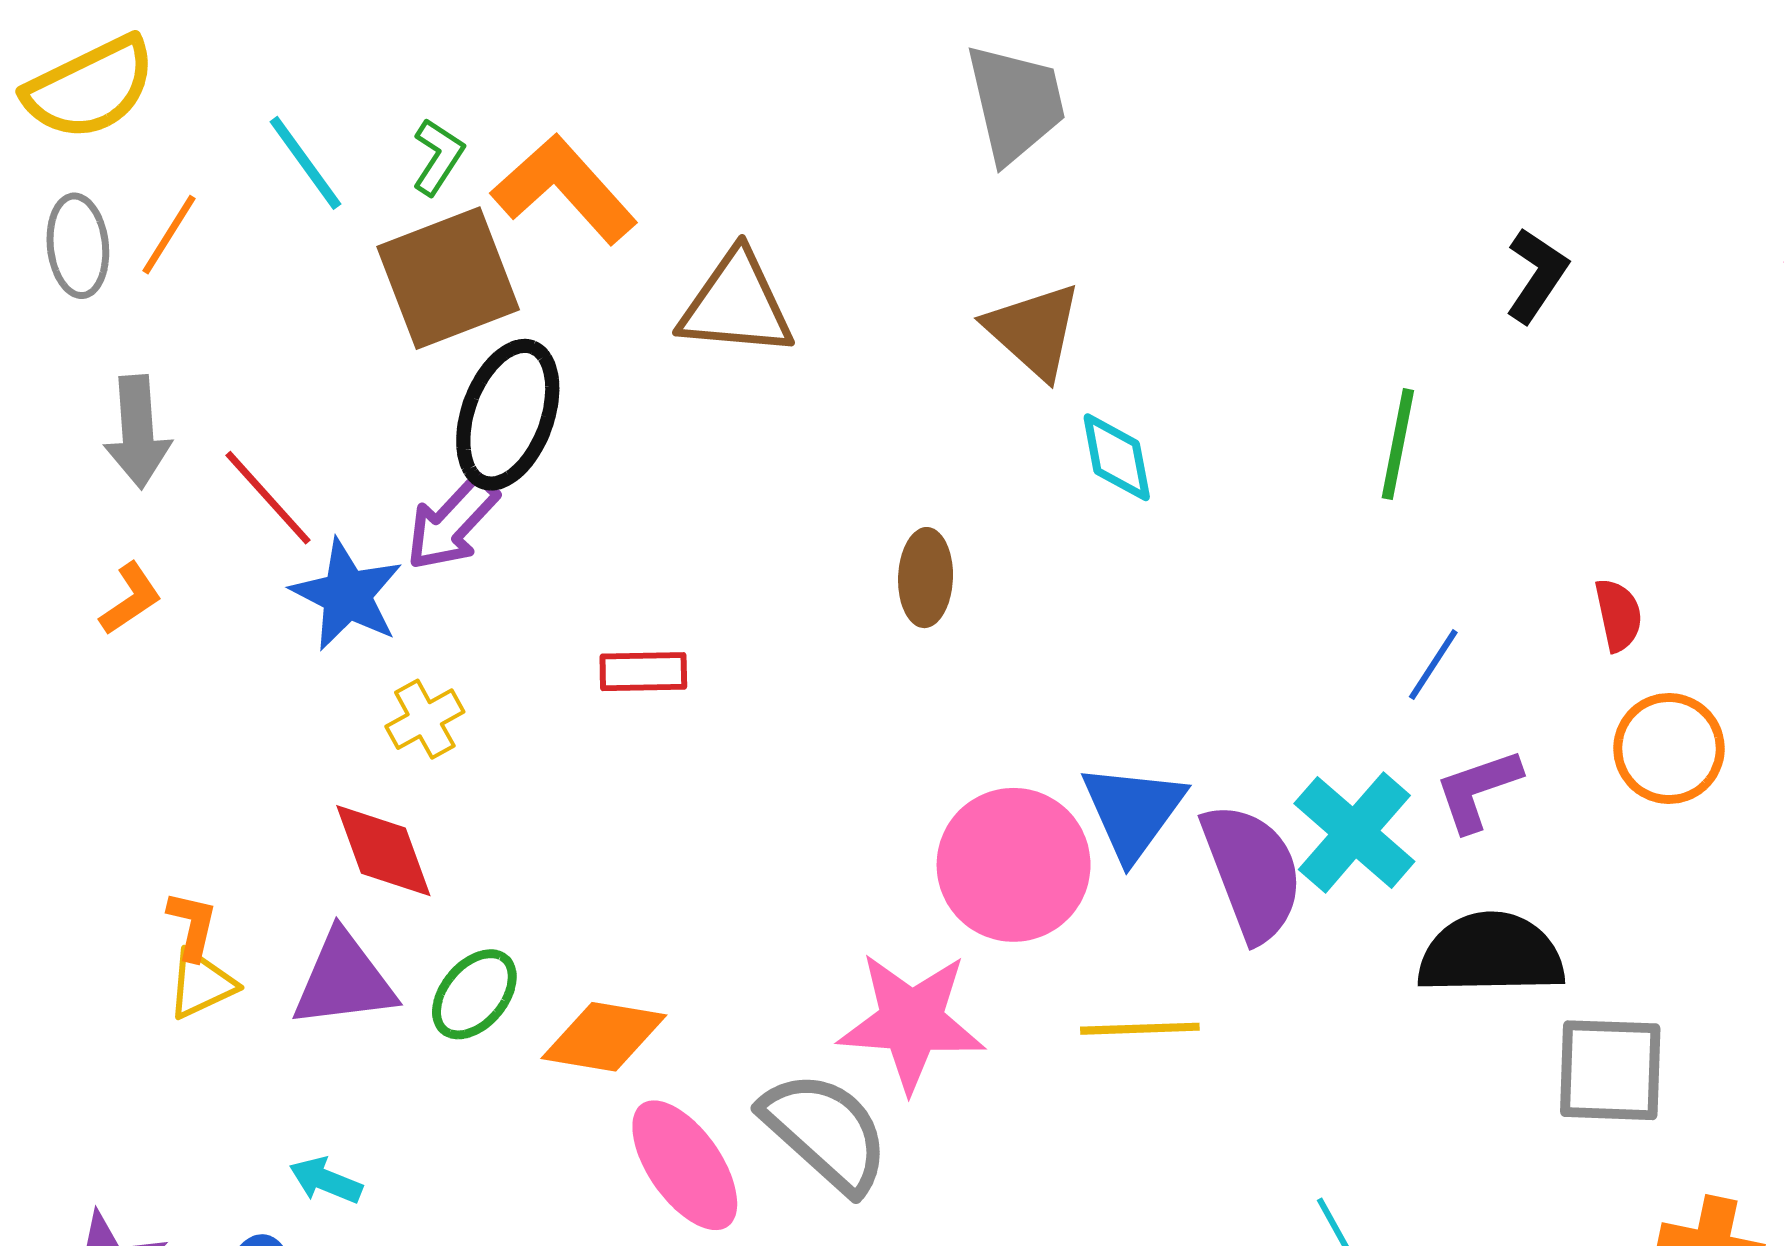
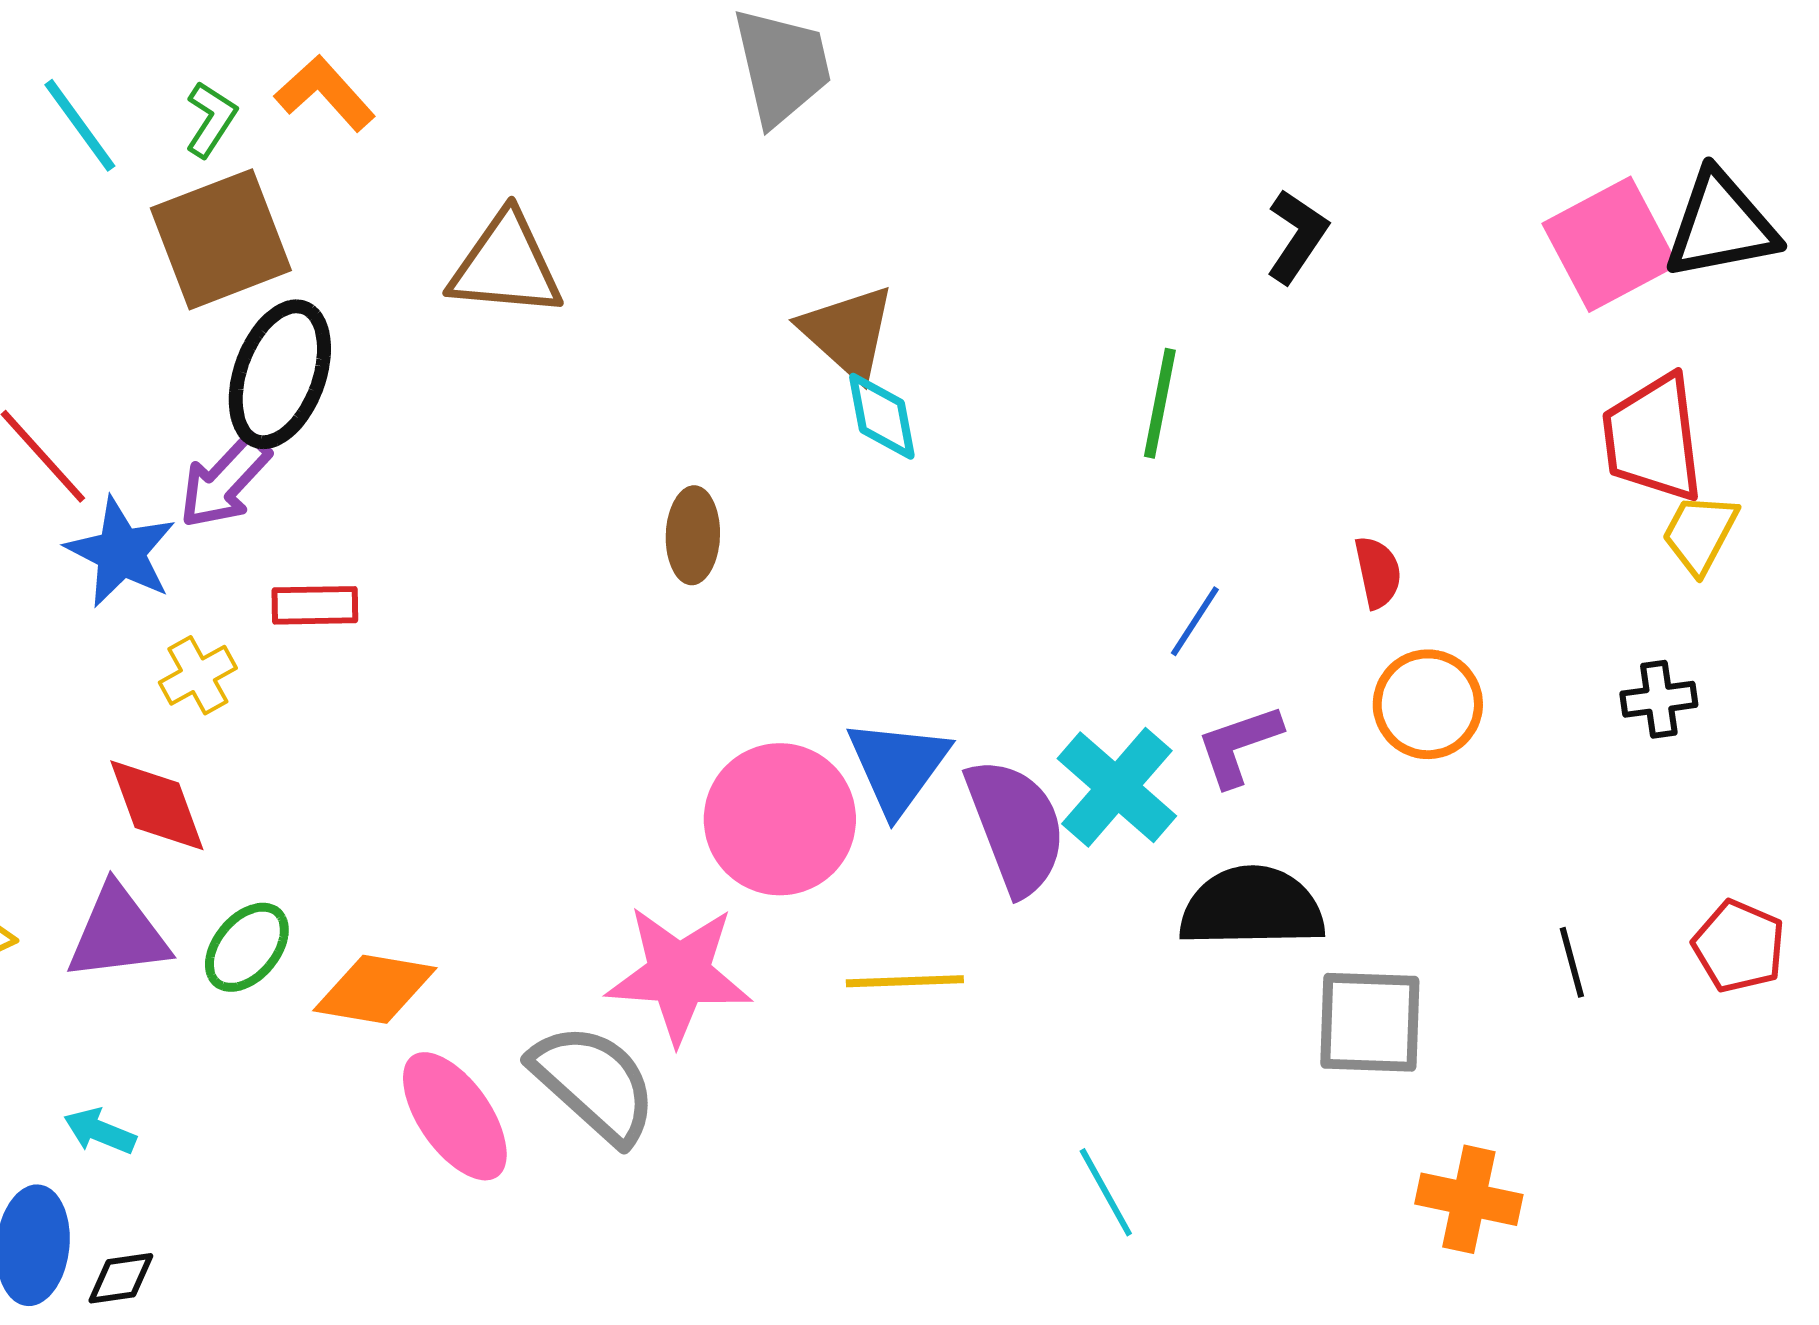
orange L-shape: (564, 189) -> (325, 93), moved, size x0.7
brown triangle: (1034, 331) -> (848, 332), moved
red rectangle: (643, 672) -> (315, 605), moved

